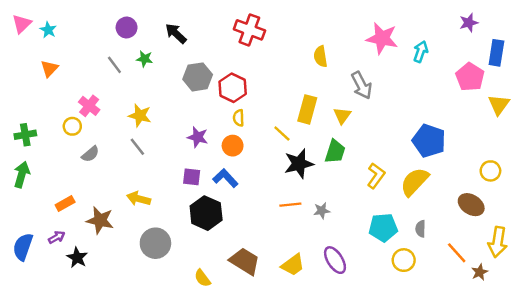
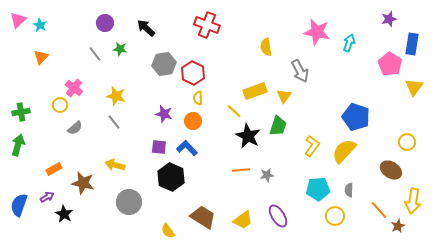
yellow rectangle: (307, 109) -> (255, 91), turned 55
black star: (299, 164) -> (248, 136), turned -30

